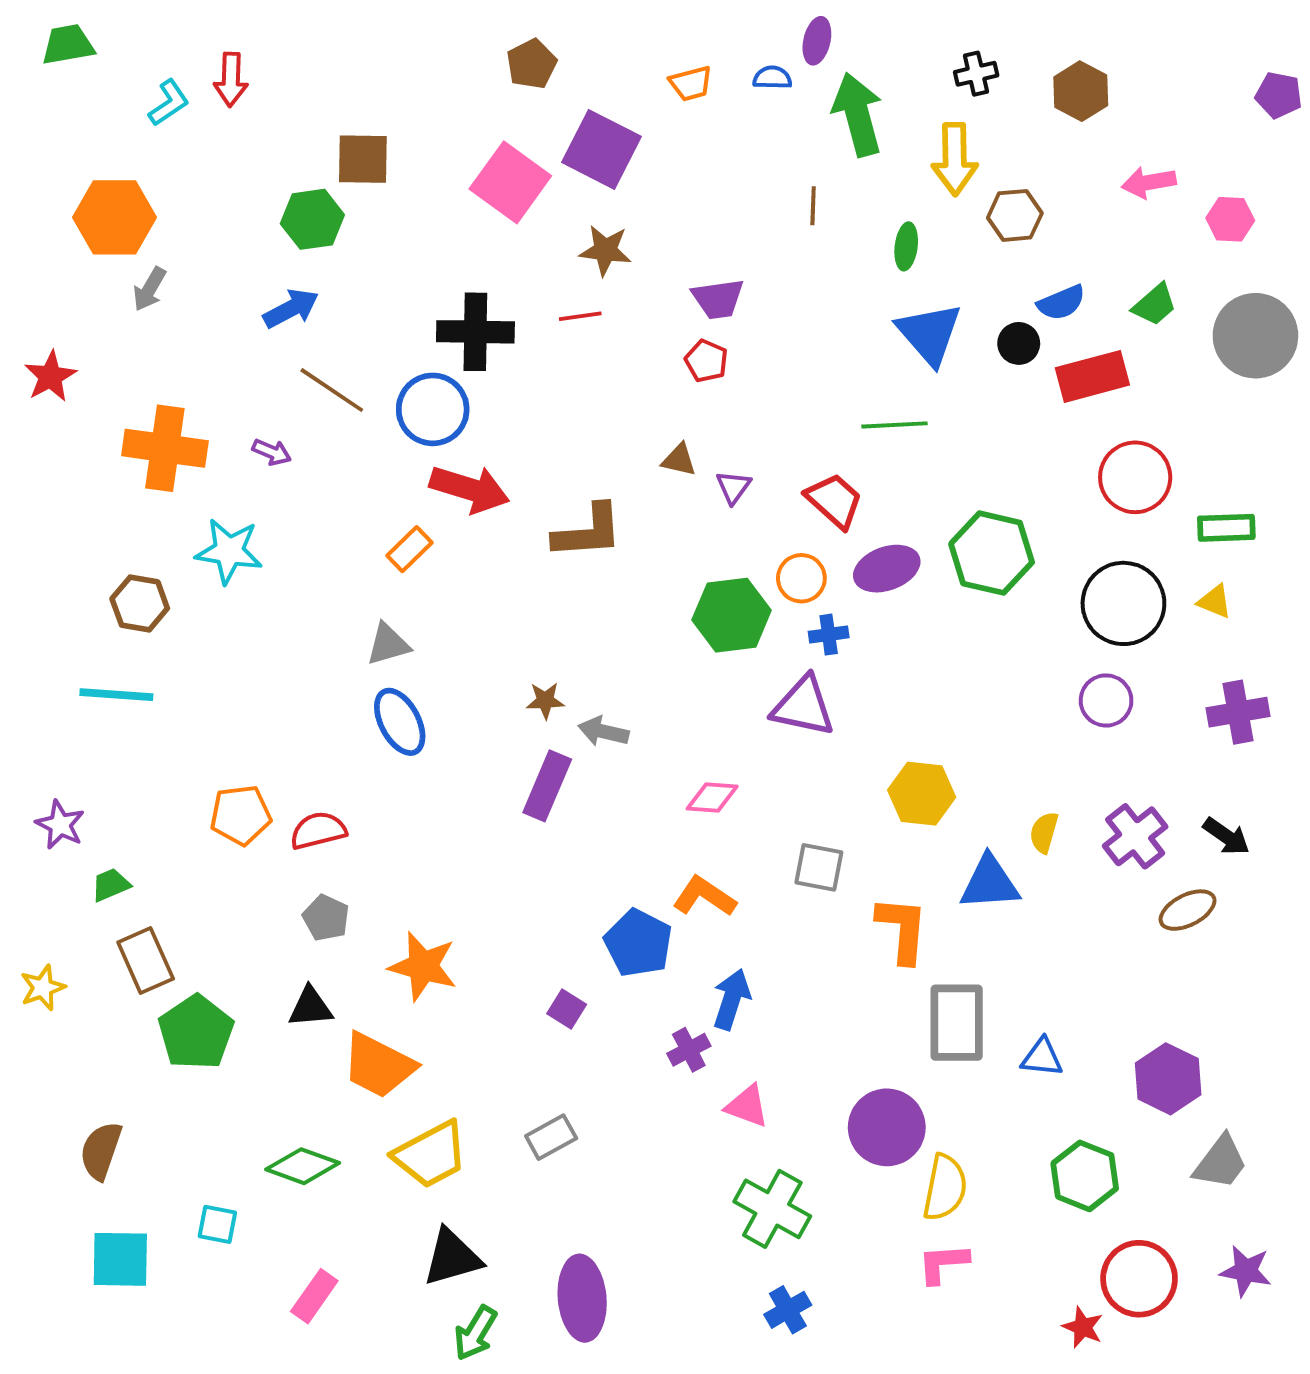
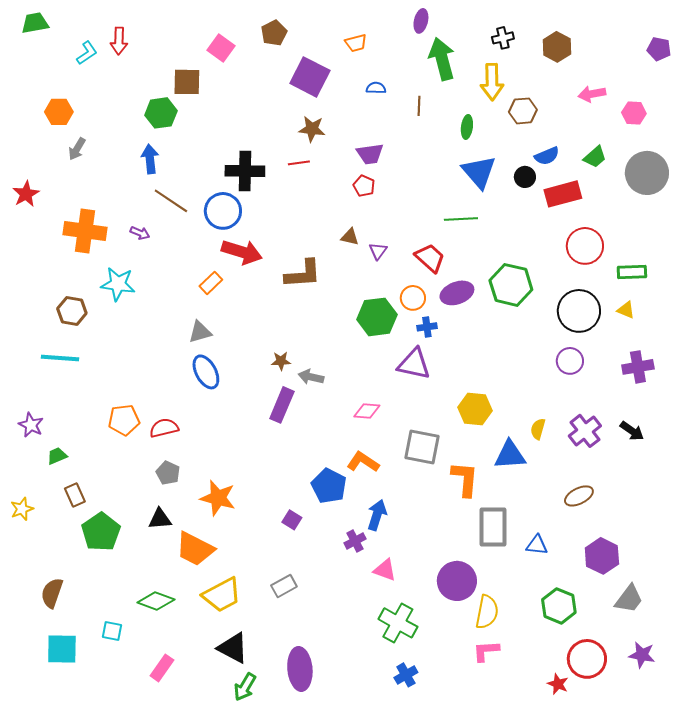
blue semicircle: (772, 78) -> (376, 88), moved
pink square: (510, 182) -> (221, 48), moved, size x0.7
orange hexagon: (114, 217) -> (59, 112), size x0.7
blue arrow: (291, 309) -> (150, 159), turned -68
gray square: (819, 867) -> (422, 447), size x1.4
brown ellipse: (1188, 910) -> (579, 496), moved
brown rectangle: (146, 960) -> (75, 495), size x0.7
black triangle: (452, 1257) -> (233, 648), turned 44

